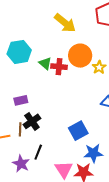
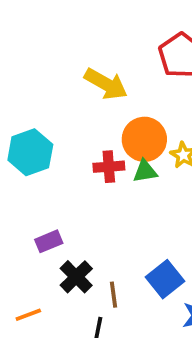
green triangle: (45, 63) -> (145, 171), moved, turned -40
brown line: (20, 129) -> (113, 295), moved

